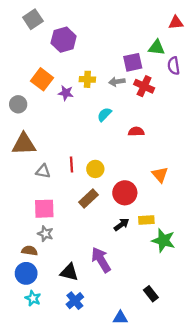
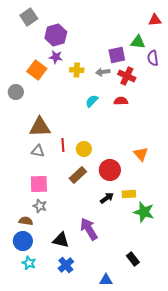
purple star: (66, 93) -> (56, 57), moved
red semicircle: (136, 132) -> (121, 101), moved
brown triangle: (24, 144) -> (40, 127), moved

